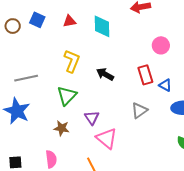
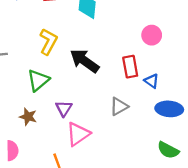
black arrow: (105, 74) -> (85, 61), size x1.5
pink triangle: (107, 138) -> (78, 134), turned 40

